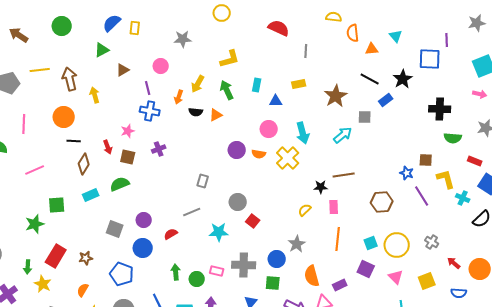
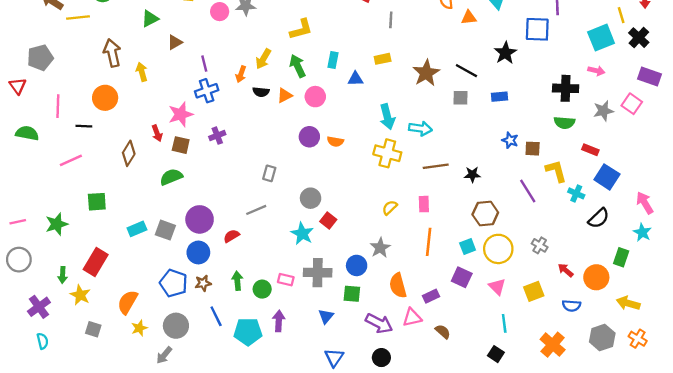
pink circle: (161, 66) -> (220, 12), moved
yellow line: (40, 70) -> (78, 17), moved
black line: (370, 79) -> (466, 71), moved
blue rectangle: (386, 100) -> (499, 97), moved, turned 32
black cross: (440, 109) -> (566, 88), moved
blue cross: (150, 111) -> (207, 91), turned -30
pink circle: (269, 129) -> (315, 97), moved
pink star: (128, 131) -> (181, 114), size x1.5
cyan arrow: (343, 135) -> (420, 128), moved, turned 48
black line: (74, 141) -> (84, 126), moved
yellow cross: (288, 158) -> (387, 153), moved, turned -30
blue star: (407, 173) -> (510, 140), moved
black star: (321, 187) -> (472, 175), moved
cyan rectangle: (91, 195) -> (137, 229), moved
brown hexagon: (382, 202) -> (485, 214), moved
purple circle: (144, 220) -> (200, 219), size x1.5
green star: (35, 224) -> (57, 224), moved
cyan star: (219, 232) -> (302, 234), moved, turned 30
brown star: (86, 258) -> (203, 283), moved
orange semicircle: (83, 290) -> (128, 302), size x1.5

